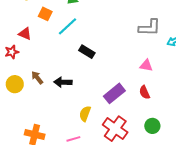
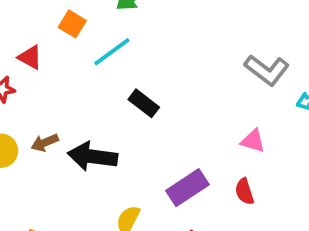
gray L-shape: (150, 28) -> (267, 70), turned 30
brown arrow: (37, 78) -> (45, 143), turned -80
black arrow: (63, 82) -> (92, 156), size x1.4

